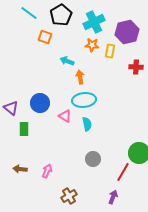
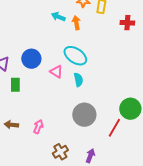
orange arrow: (80, 77) -> (76, 23), moved
cyan ellipse: (84, 100) -> (75, 56), turned 40
gray circle: (93, 159) -> (84, 115), size x1.5
purple arrow: (113, 197) -> (90, 156), moved

